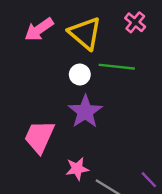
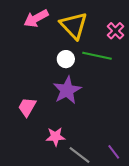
pink cross: (135, 22) -> (115, 31), moved
pink trapezoid: (39, 137) -> (27, 107), size x0.7

